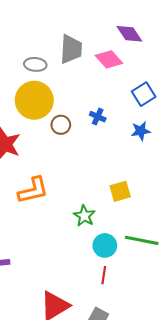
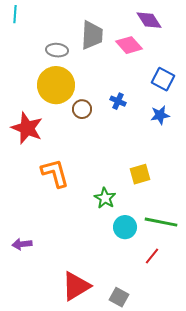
blue square: (144, 94) -> (163, 79), turned -30
orange L-shape: (33, 190) -> (55, 173), turned -92
red line: (104, 275) -> (152, 256), moved, turned 30

